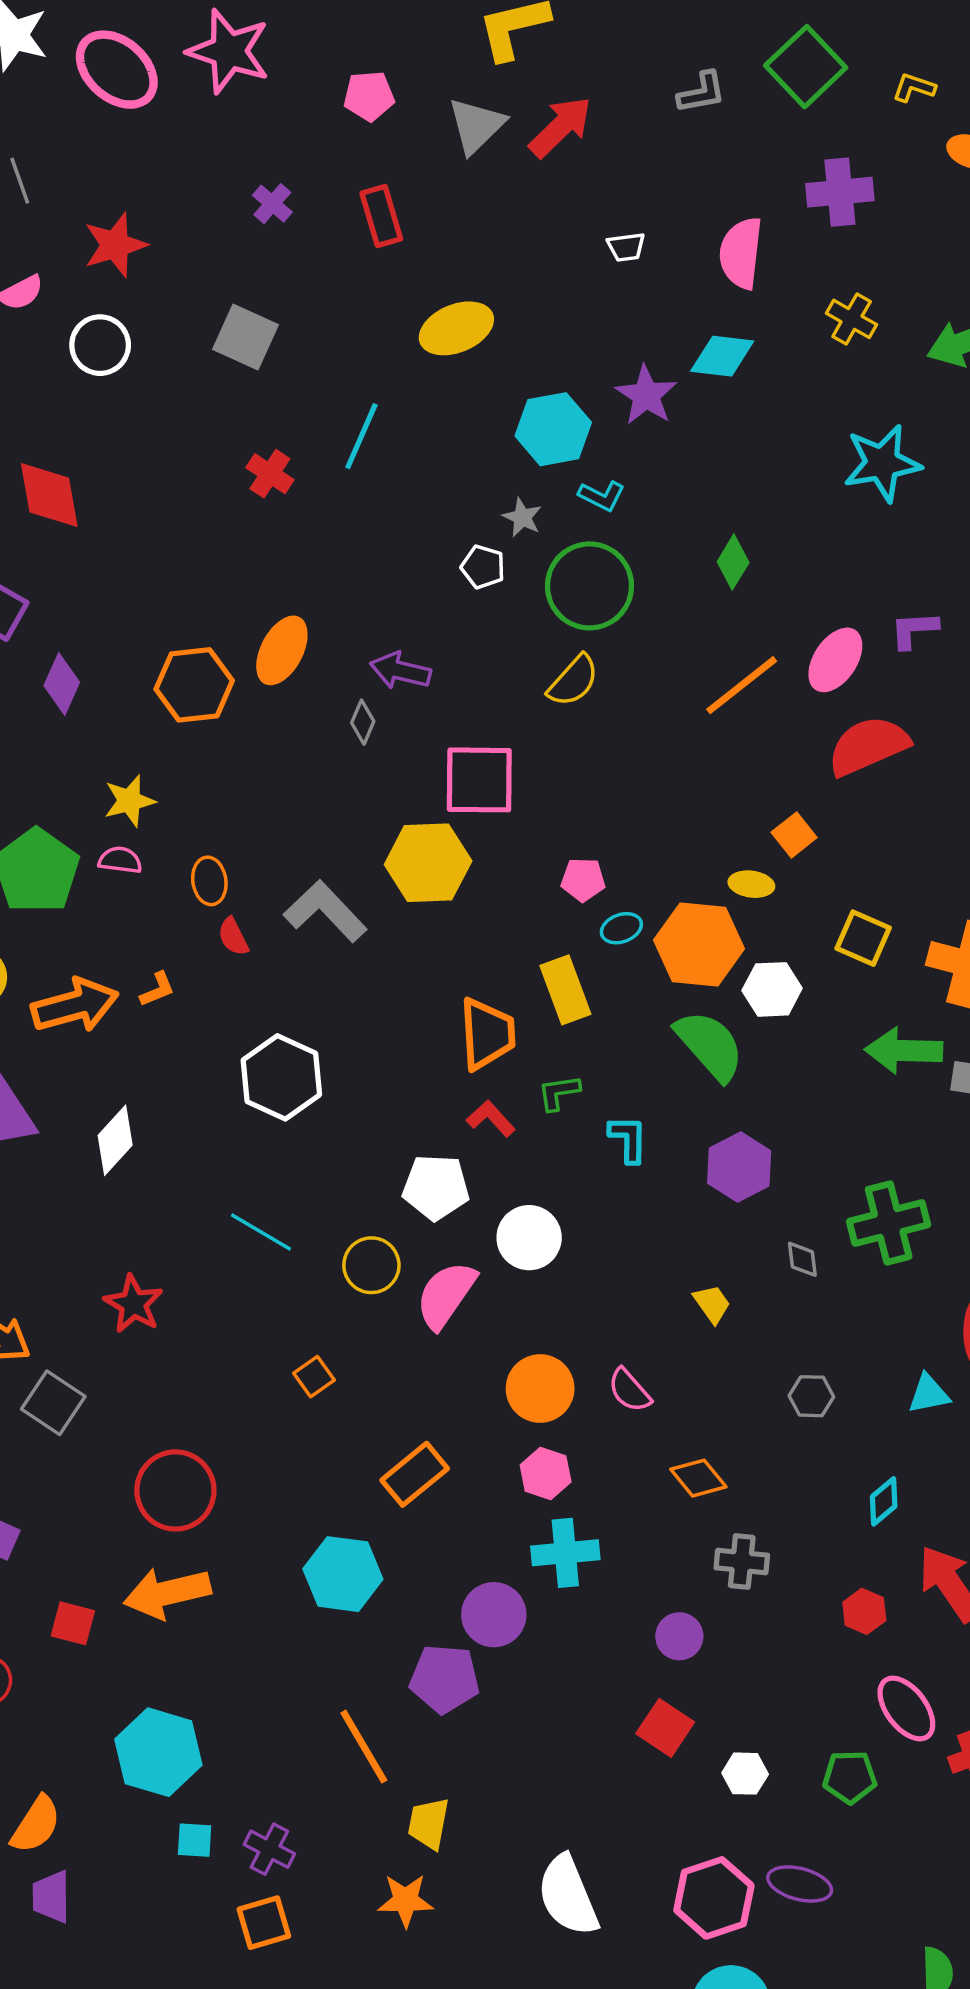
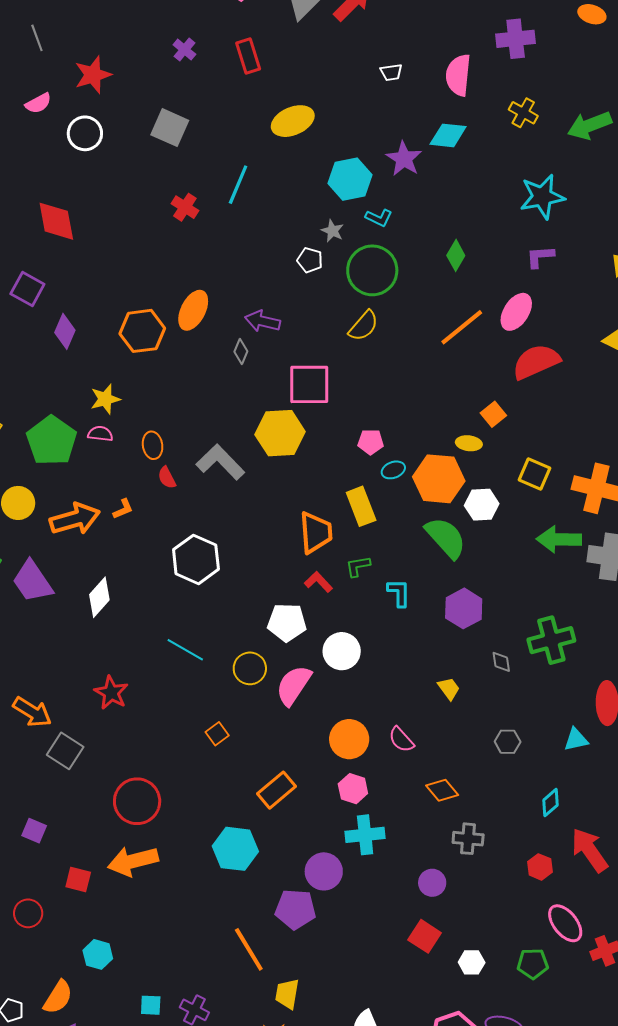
purple L-shape: (914, 630) -> (540, 257), moved
cyan hexagon: (158, 1752) -> (98, 954), moved, size x0.6

